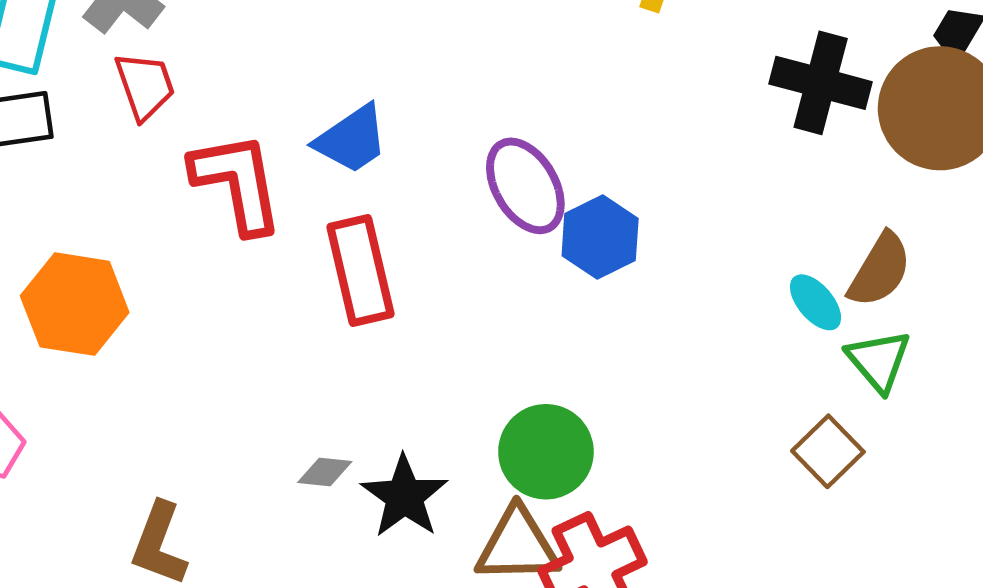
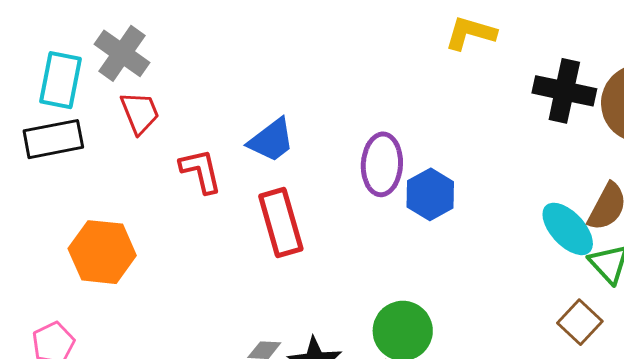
red L-shape: (237, 183) -> (201, 171), size x0.7
purple ellipse: (525, 186) -> (382, 164), turned 36
cyan ellipse: (816, 302) -> (568, 229), size x1.5

